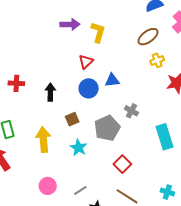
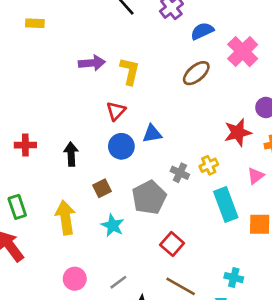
yellow cross: (157, 60) -> (209, 165), moved

